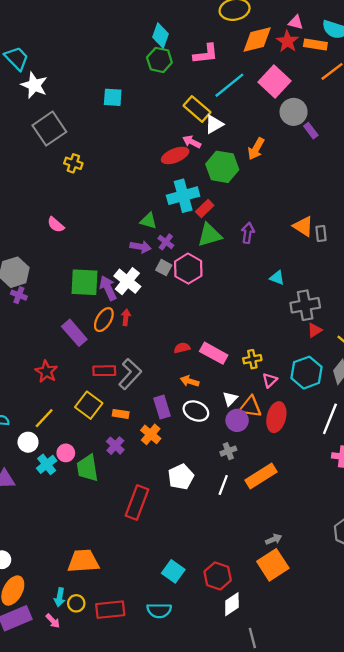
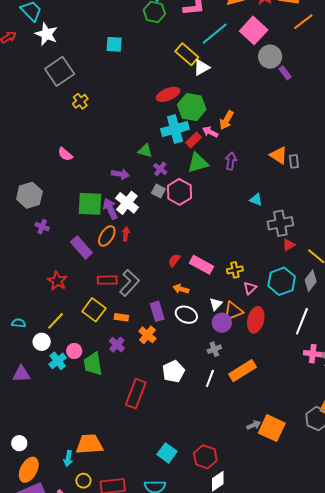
pink arrow: (192, 142) -> (210, 132), moved
orange arrow: (256, 149) -> (227, 120), moved
yellow cross: (73, 163) -> (80, 101), turned 35
green hexagon: (222, 167) -> (192, 107), moved
purple arrow: (141, 247) -> (120, 174), moved
purple cross: (19, 295) -> (42, 227), moved
red semicircle: (182, 348) -> (174, 260), turned -40
orange triangle: (250, 407) -> (233, 311), turned -30
orange square: (273, 565) -> (272, 428), moved, turned -32
cyan arrow: (60, 597) -> (68, 458), moved

